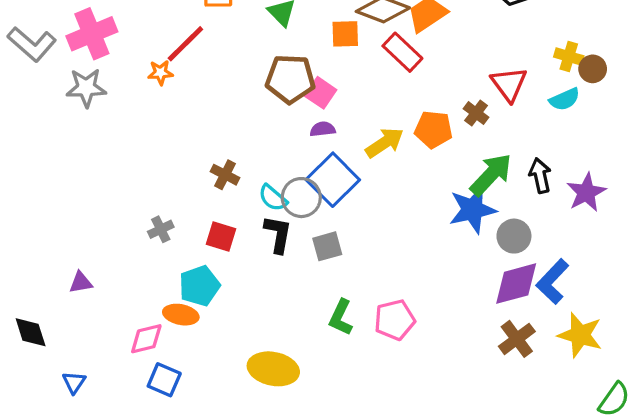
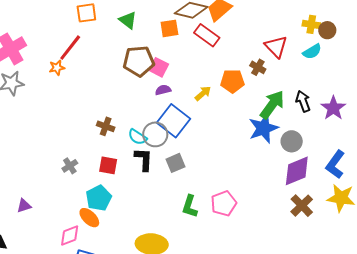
yellow arrow: (385, 143) -> (203, 93), size x0.7
blue L-shape: (553, 282) -> (335, 164), moved
orange ellipse: (181, 315) -> (89, 218), turned 40

